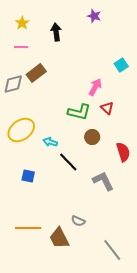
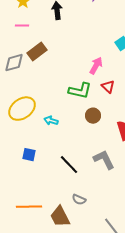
black line: (68, 162) -> (69, 165), moved

